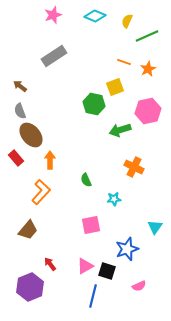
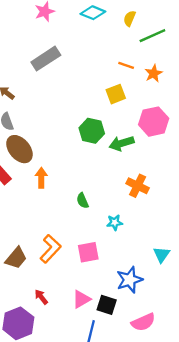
green hexagon: (94, 104) -> (92, 131), moved
orange L-shape: (41, 192) -> (50, 249), moved
pink semicircle: (139, 286) -> (143, 322), size x1.5

